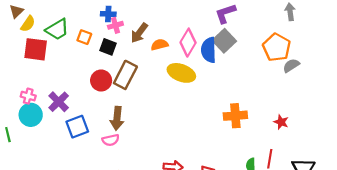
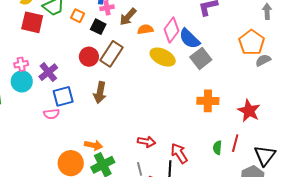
gray square: (224, 41) -> (201, 58), moved
blue semicircle: (209, 50) -> (189, 39), turned -50
pink cross: (28, 96) -> (21, 64), turned -32
red star: (281, 122) -> (249, 111), size x1.6
pink semicircle: (111, 140) -> (51, 114), moved

